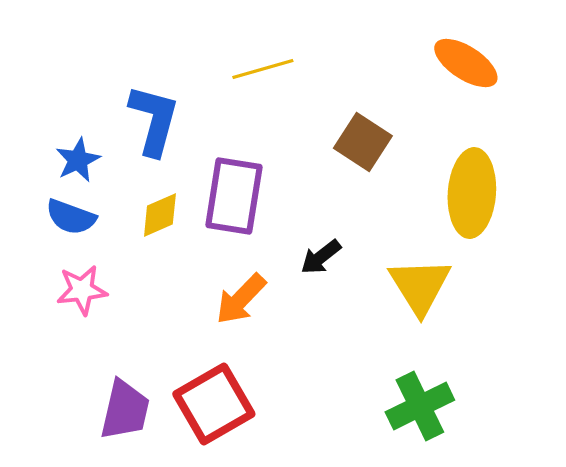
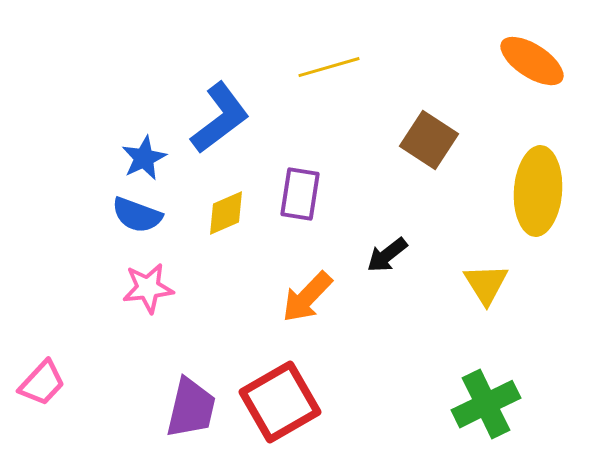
blue L-shape: (154, 120) -> (220, 118), turned 38
purple rectangle: (234, 196) -> (300, 194), size x0.7
yellow triangle: (420, 286) -> (486, 284), size x0.7

